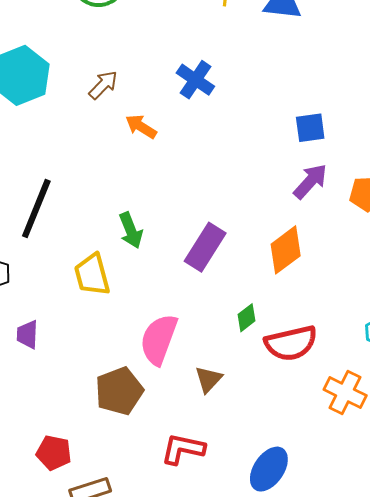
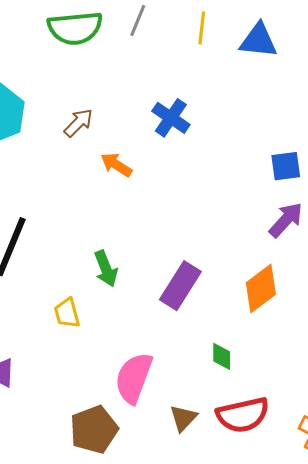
yellow trapezoid: (92, 275) -> (67, 313), size x0.7
green diamond: (246, 318) -> (222, 356), turned -52
red semicircle: (291, 343) -> (243, 415), moved

